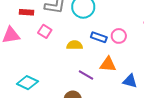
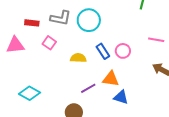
blue rectangle: (99, 37) -> (103, 51), turned 35
purple line: (86, 75) -> (88, 88), turned -63
blue triangle: (130, 81) -> (121, 97), moved

